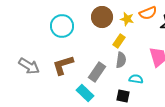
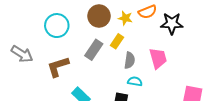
gray semicircle: (121, 60) -> (130, 60), moved
gray arrow: (29, 66) -> (22, 54), moved
gray rectangle: (97, 72) -> (94, 50), moved

